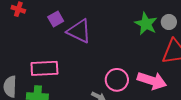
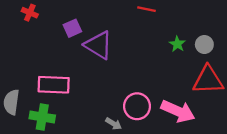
green star: (146, 24) -> (177, 44), size x0.6

